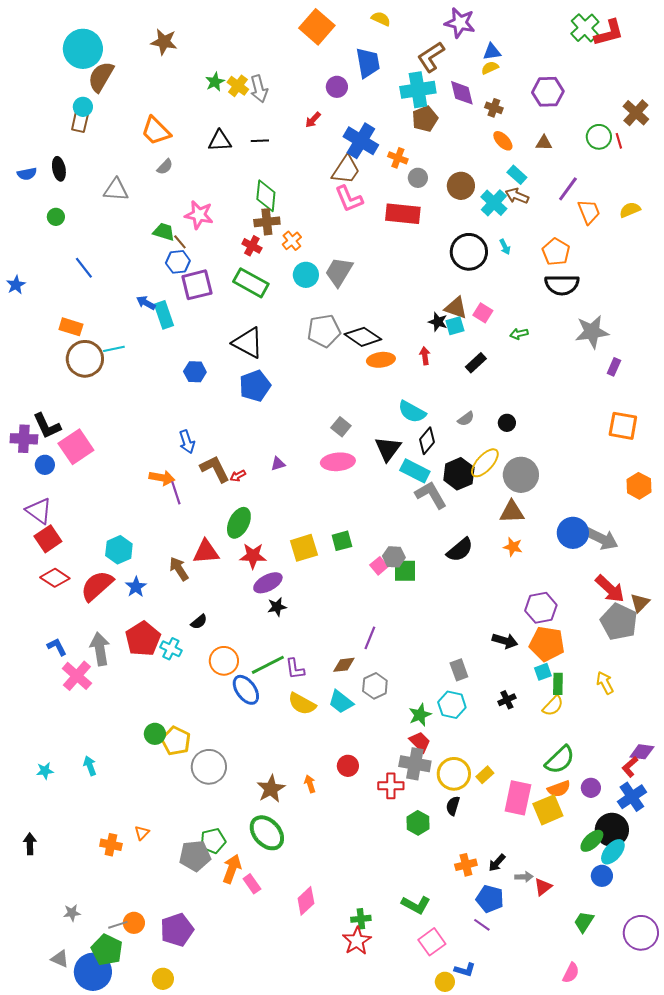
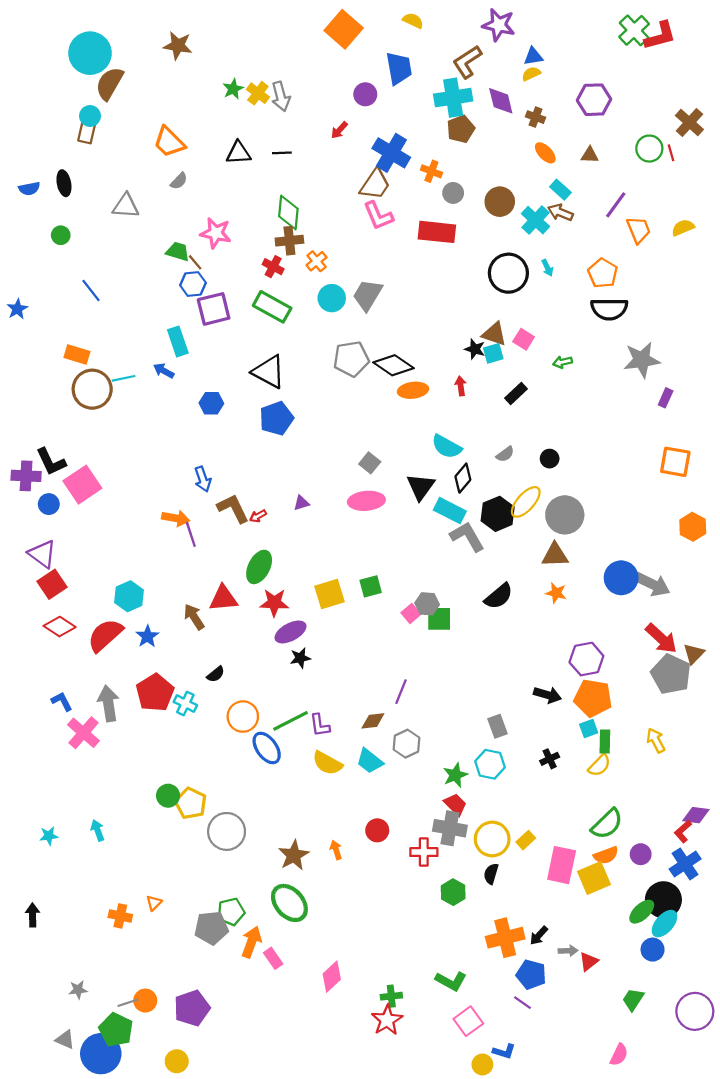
blue arrow: (146, 303) -> (164, 371), moved
orange cross: (466, 865) -> (505, 938), size x1.6

